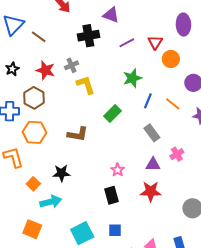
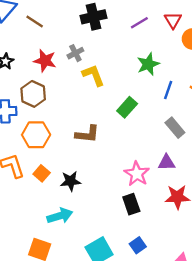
purple triangle: (153, 164) -> (167, 163), moved
pink star: (118, 170) -> (137, 174), size x1.5
orange square: (33, 184) -> (42, 173), moved
blue square: (115, 230) -> (138, 245), turned -32

